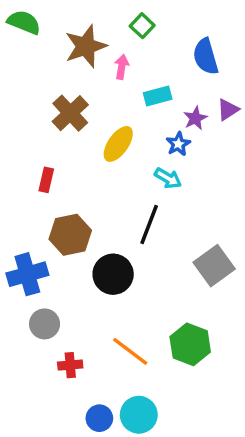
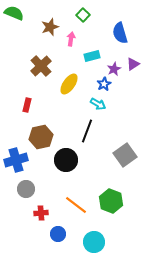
brown star: (86, 46) -> (50, 27), size x0.7
cyan circle: (139, 415) -> (94, 242), moved
blue circle: (99, 418) -> (58, 234), moved

